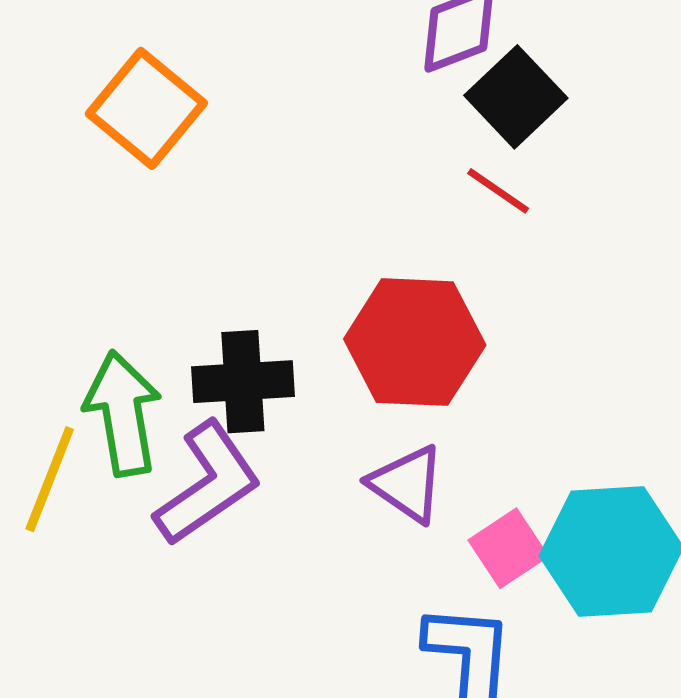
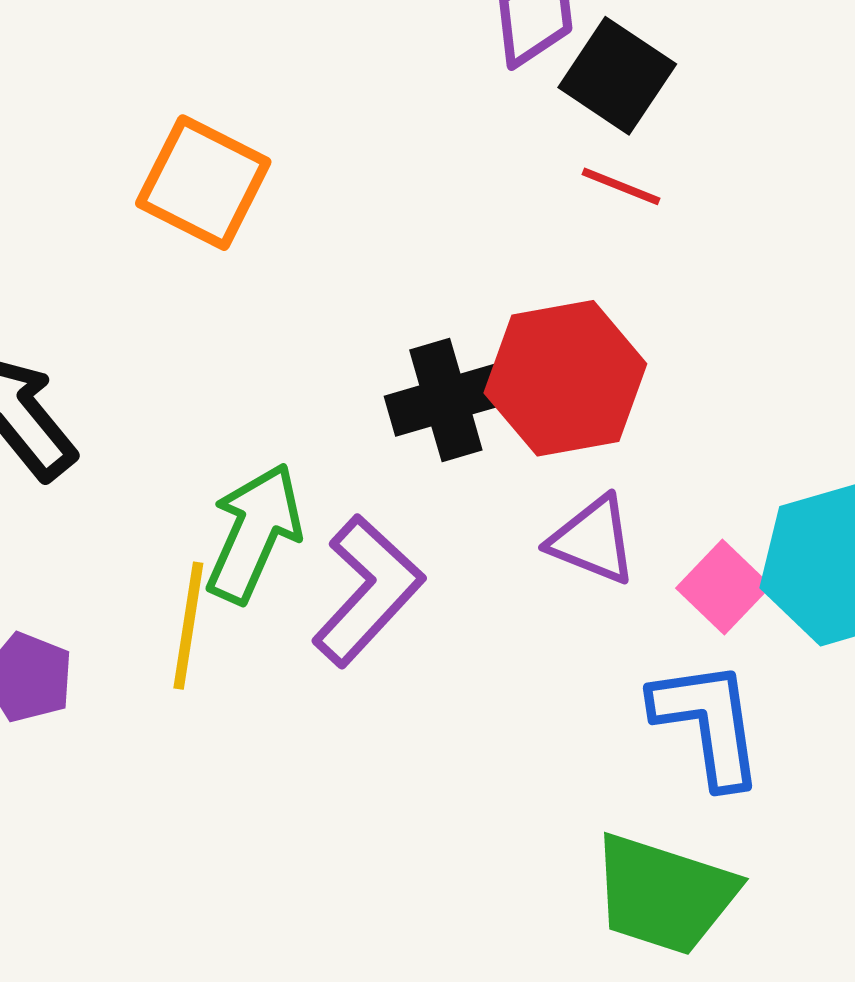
black cross: (243, 382) -> (446, 400), moved
green arrow: (123, 413) -> (254, 533), turned 46

